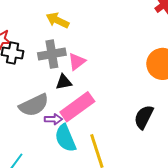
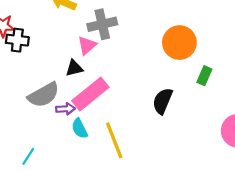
gray cross: (52, 54) -> (102, 24), moved
cyan semicircle: (65, 138) -> (80, 128), size x0.7

